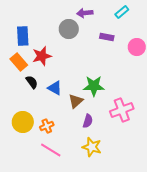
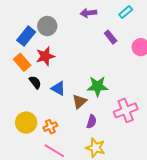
gray circle: (69, 29) -> (47, 26), moved
blue rectangle: (23, 36) -> (26, 36), turned 42
purple rectangle: (107, 37) -> (111, 37), turned 40

